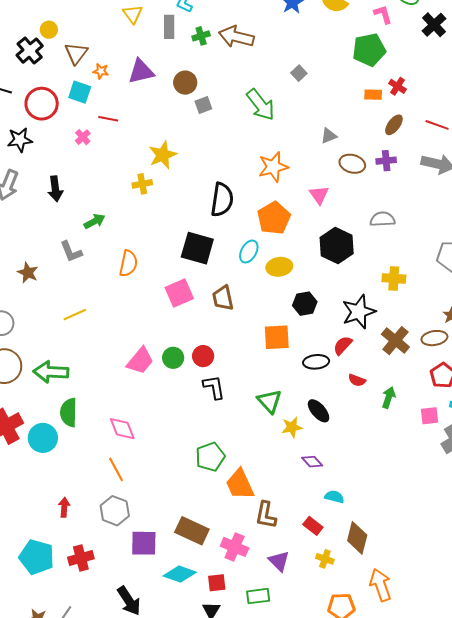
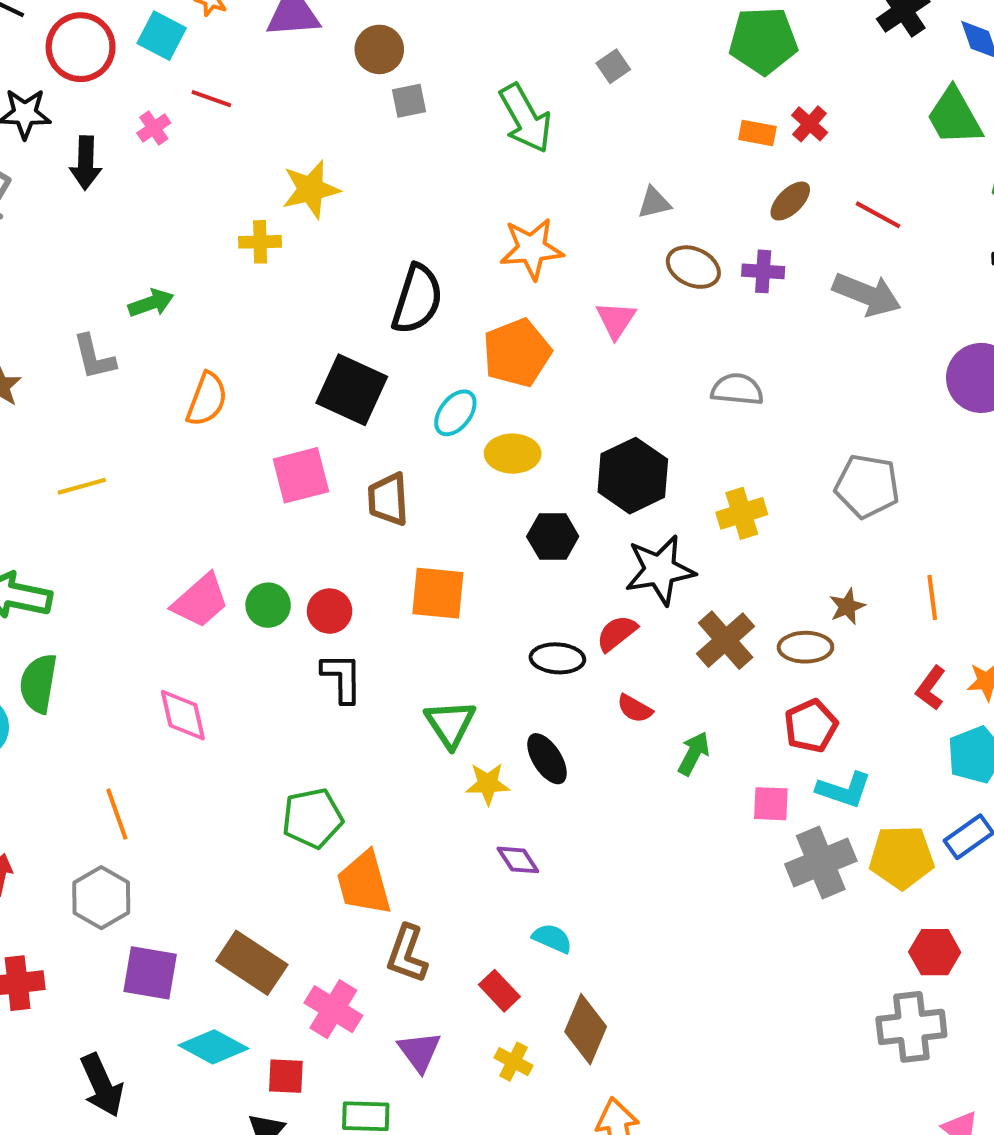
black arrow: (55, 189) -> (86, 163), moved
black hexagon: (337, 246) -> (633, 476), moved
yellow cross: (394, 278) -> (742, 513), turned -30
orange square: (277, 337) -> (438, 593), moved
pink diamond: (122, 429) -> (183, 715), moved

